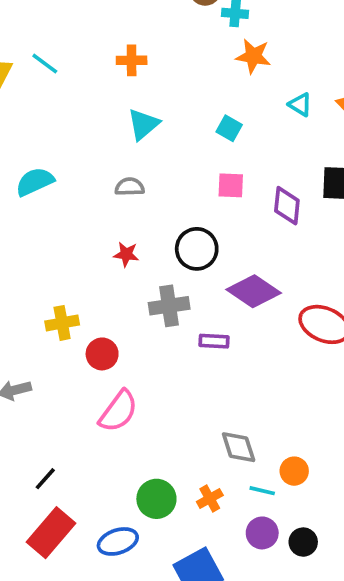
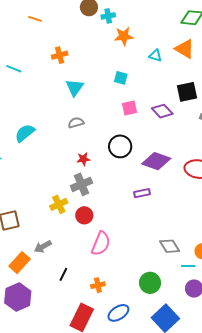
purple diamond: (287, 206) -> (162, 111), turned -35
gray cross: (169, 306) -> (82, 184), moved
black line: (45, 479) -> (63, 274), moved
green circle: (156, 499) -> (150, 283), moved
orange cross: (210, 499) -> (98, 285), moved, turned 32

